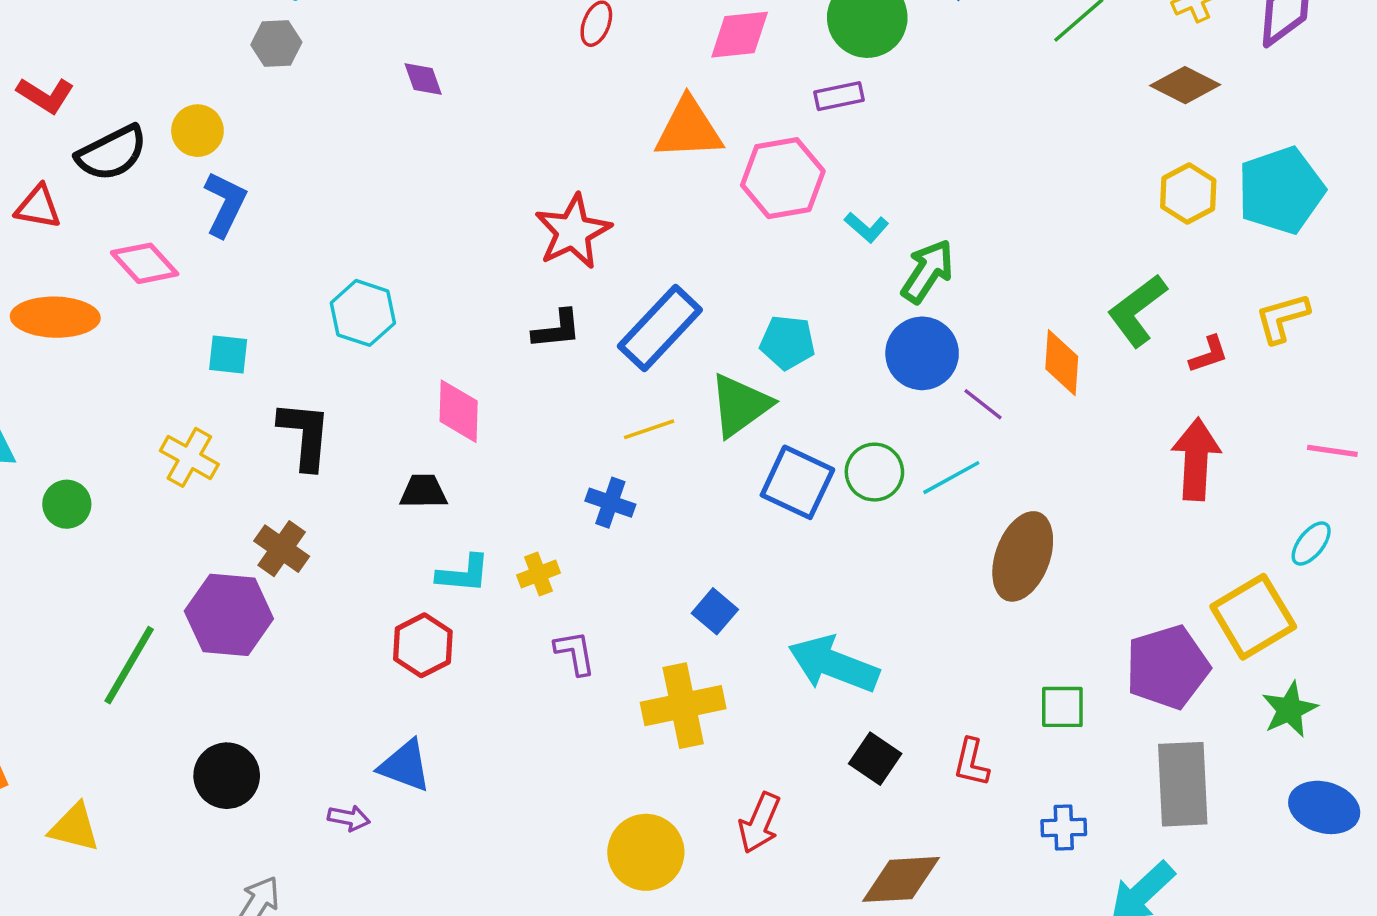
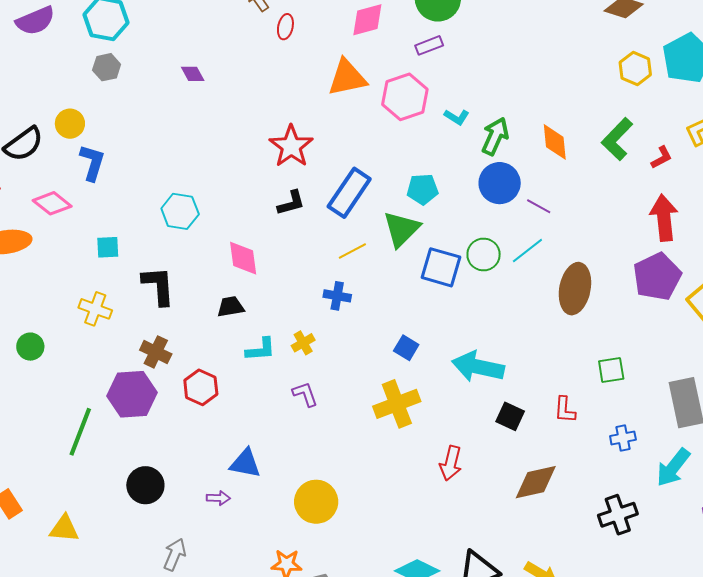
orange diamond: (1062, 363) -> (555, 142), moved
red hexagon: (423, 645) -> (201, 387), moved
purple L-shape: (575, 653) -> (305, 394), moved
purple pentagon: (1167, 667) -> (657, 277), moved
yellow circle: (646, 852) -> (316, 502), moved

